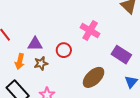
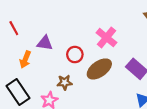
brown star: (41, 63) -> (65, 82), moved
brown ellipse: (94, 77) -> (99, 69), moved

